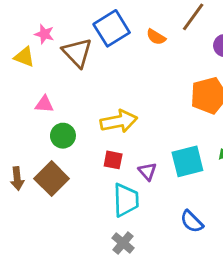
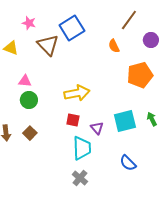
pink star: (44, 34) -> (29, 23), moved
orange semicircle: (156, 37) -> (114, 46), moved, turned 32
green circle: (63, 136) -> (29, 100), moved
brown square: (52, 179) -> (30, 133), size x0.6

